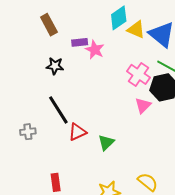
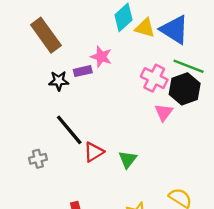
brown rectangle: (49, 25) -> (46, 35), size x1.4
purple rectangle: (80, 42) -> (83, 71), moved

